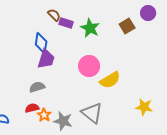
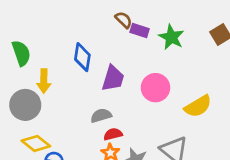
blue diamond: (41, 43) -> (82, 57), moved
pink circle: (89, 66) -> (155, 88), moved
red semicircle: (32, 108) -> (113, 134), moved

